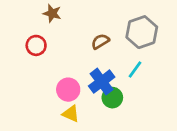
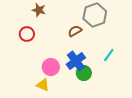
gray hexagon: (142, 32) -> (95, 15), moved
cyan line: (135, 70) -> (109, 55), moved
yellow triangle: (71, 114) -> (43, 85), moved

